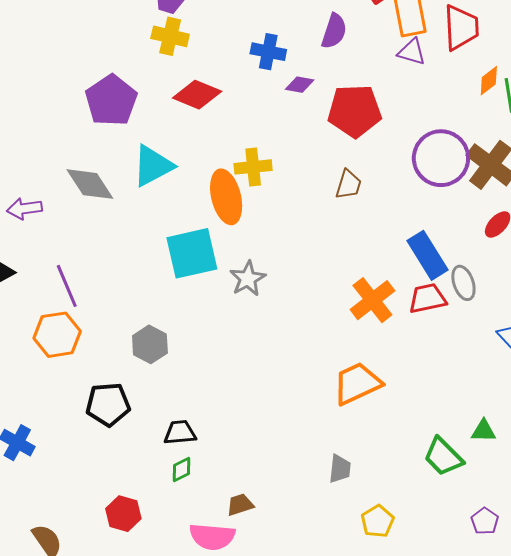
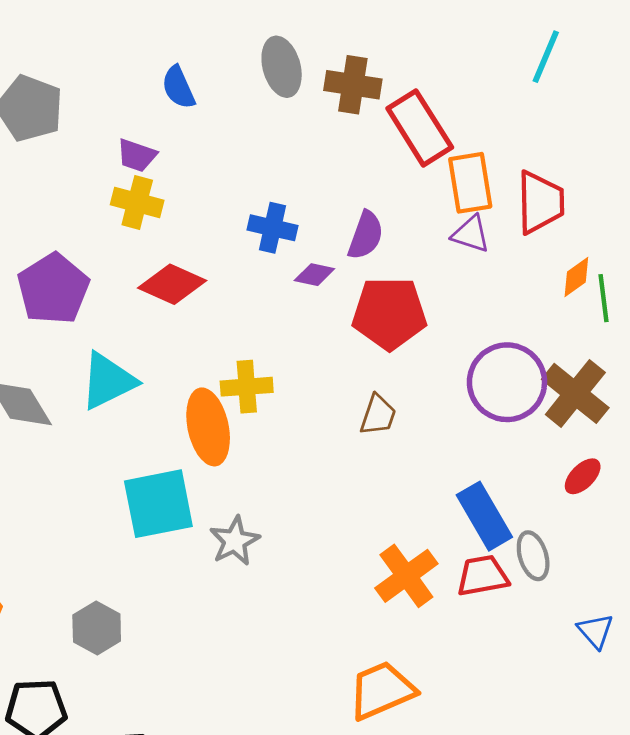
purple semicircle: (334, 31) -> (366, 235), moved

